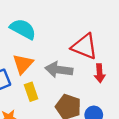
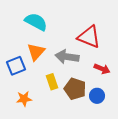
red arrow: (100, 73) -> (102, 69), moved, turned -63
yellow rectangle: (31, 92) -> (52, 82), moved

